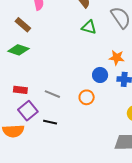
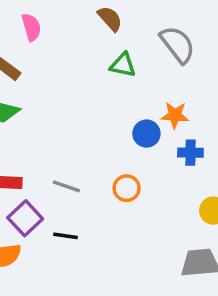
blue circle: (100, 75) -> (146, 134), moved

